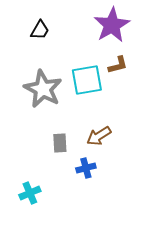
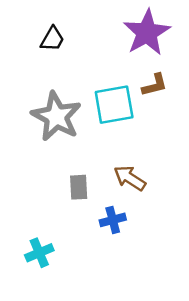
brown arrow: (99, 136) -> (130, 178), turned 65

